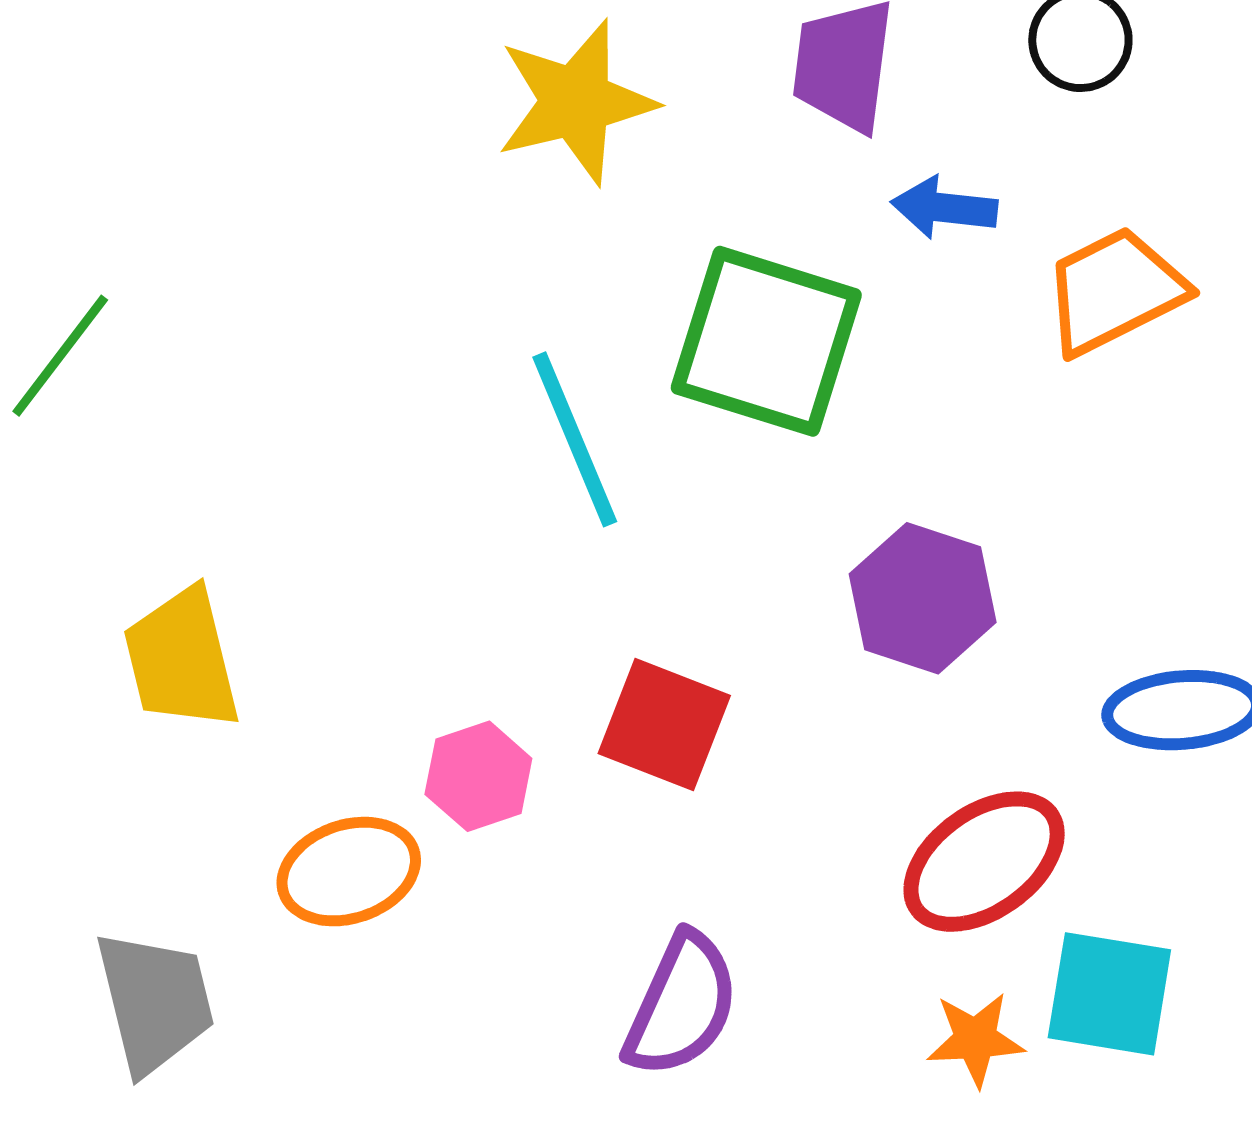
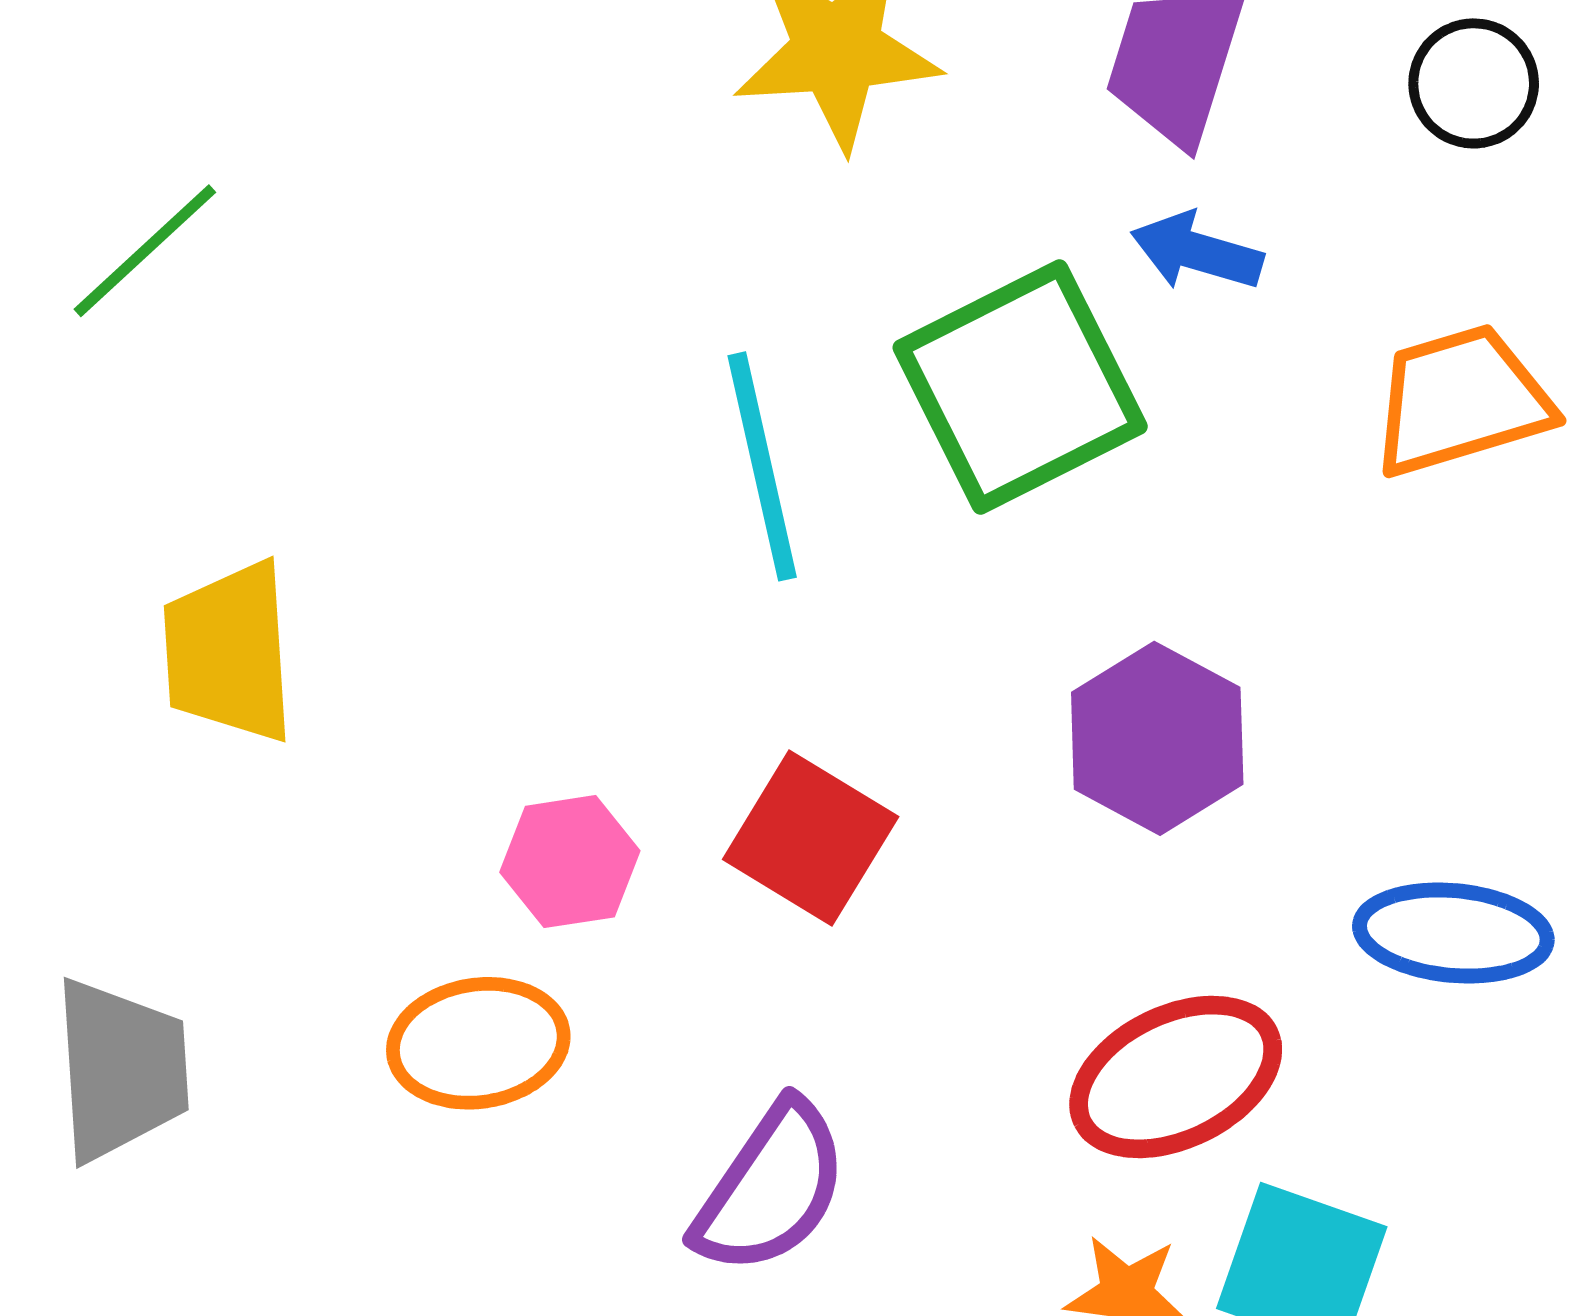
blue arrow: (944, 208) -> (1197, 252), moved
green square: (766, 341) -> (1020, 387), turned 36
orange ellipse: (349, 872) -> (478, 1043), moved

